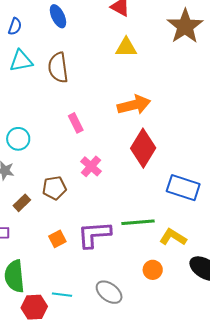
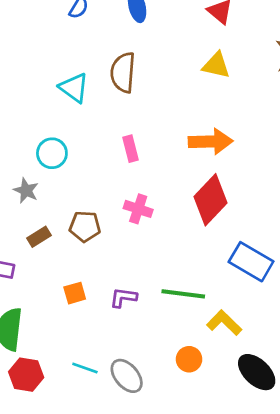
cyan triangle: (21, 61) -> (74, 88), moved, turned 35
pink cross: (91, 166) -> (138, 209), turned -35
purple L-shape: (94, 235) -> (123, 298), size x0.6
cyan line: (62, 295) -> (85, 368), moved

